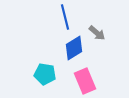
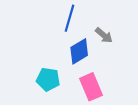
blue line: (65, 17) -> (70, 18), turned 30

